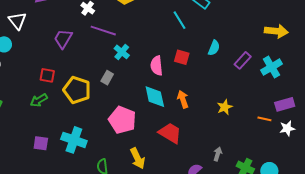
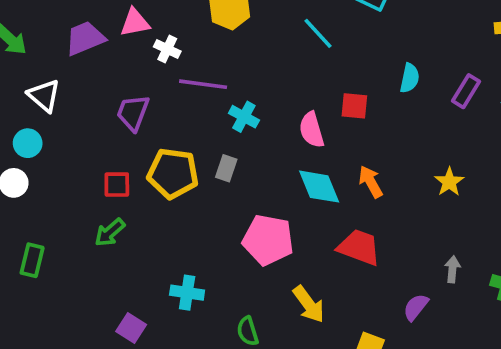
cyan line: (179, 20) -> (318, 33), moved
yellow pentagon: (77, 90) -> (173, 173), moved
cyan cross: (74, 140) -> (187, 293), size x0.7
purple square: (41, 143) -> (131, 328), moved, turned 35

